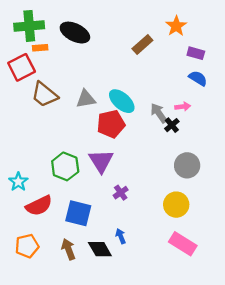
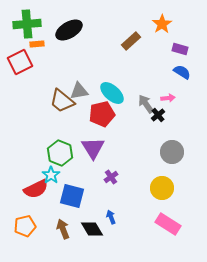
black ellipse: (75, 33) -> (69, 30), turned -56
brown trapezoid: (44, 95) -> (62, 101), moved
cyan star: (18, 182) -> (51, 175), moved

